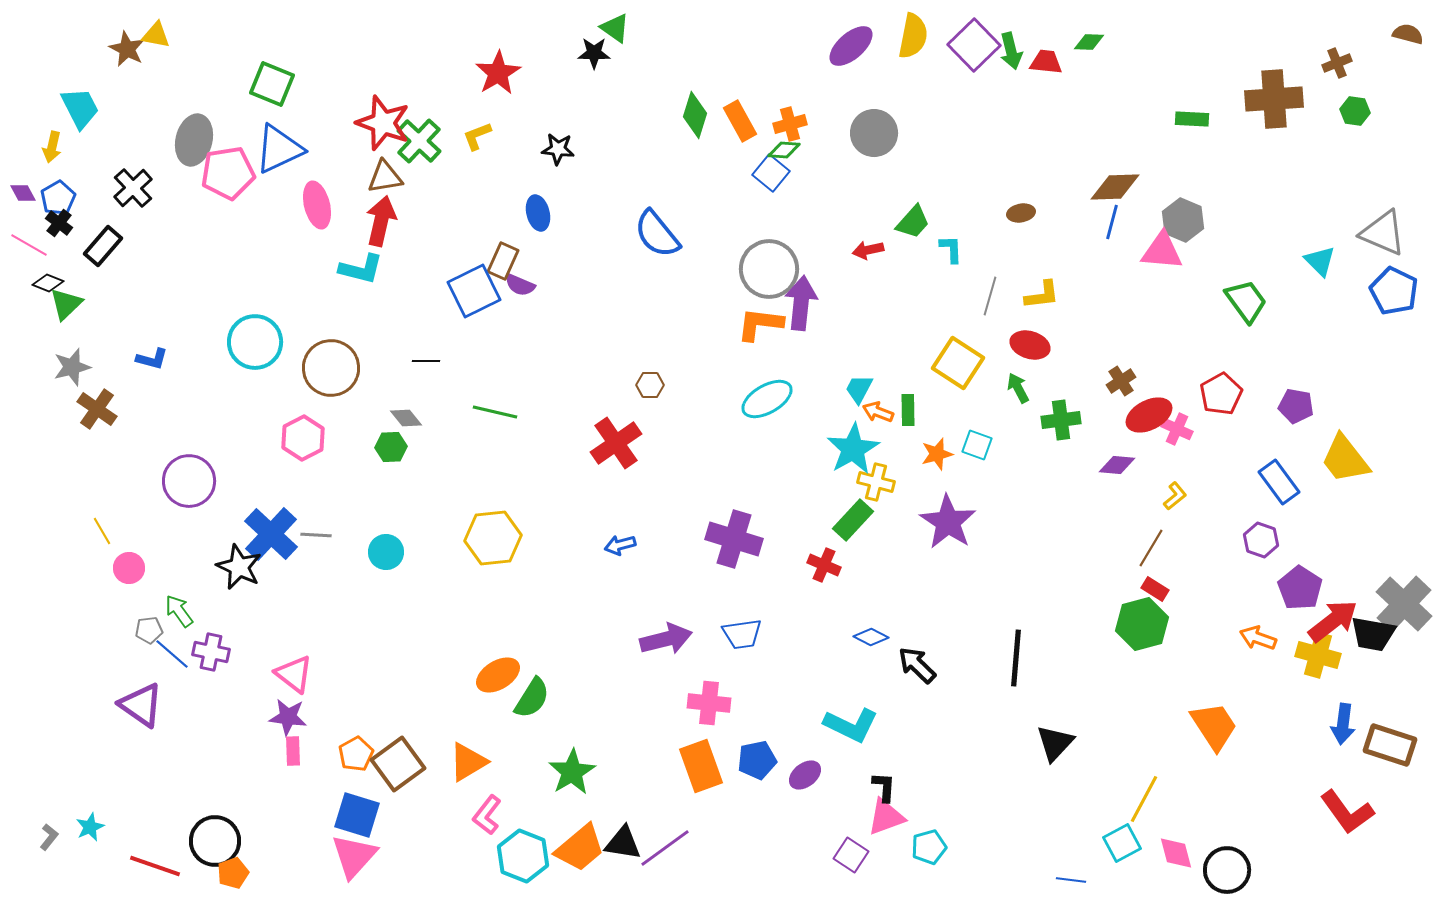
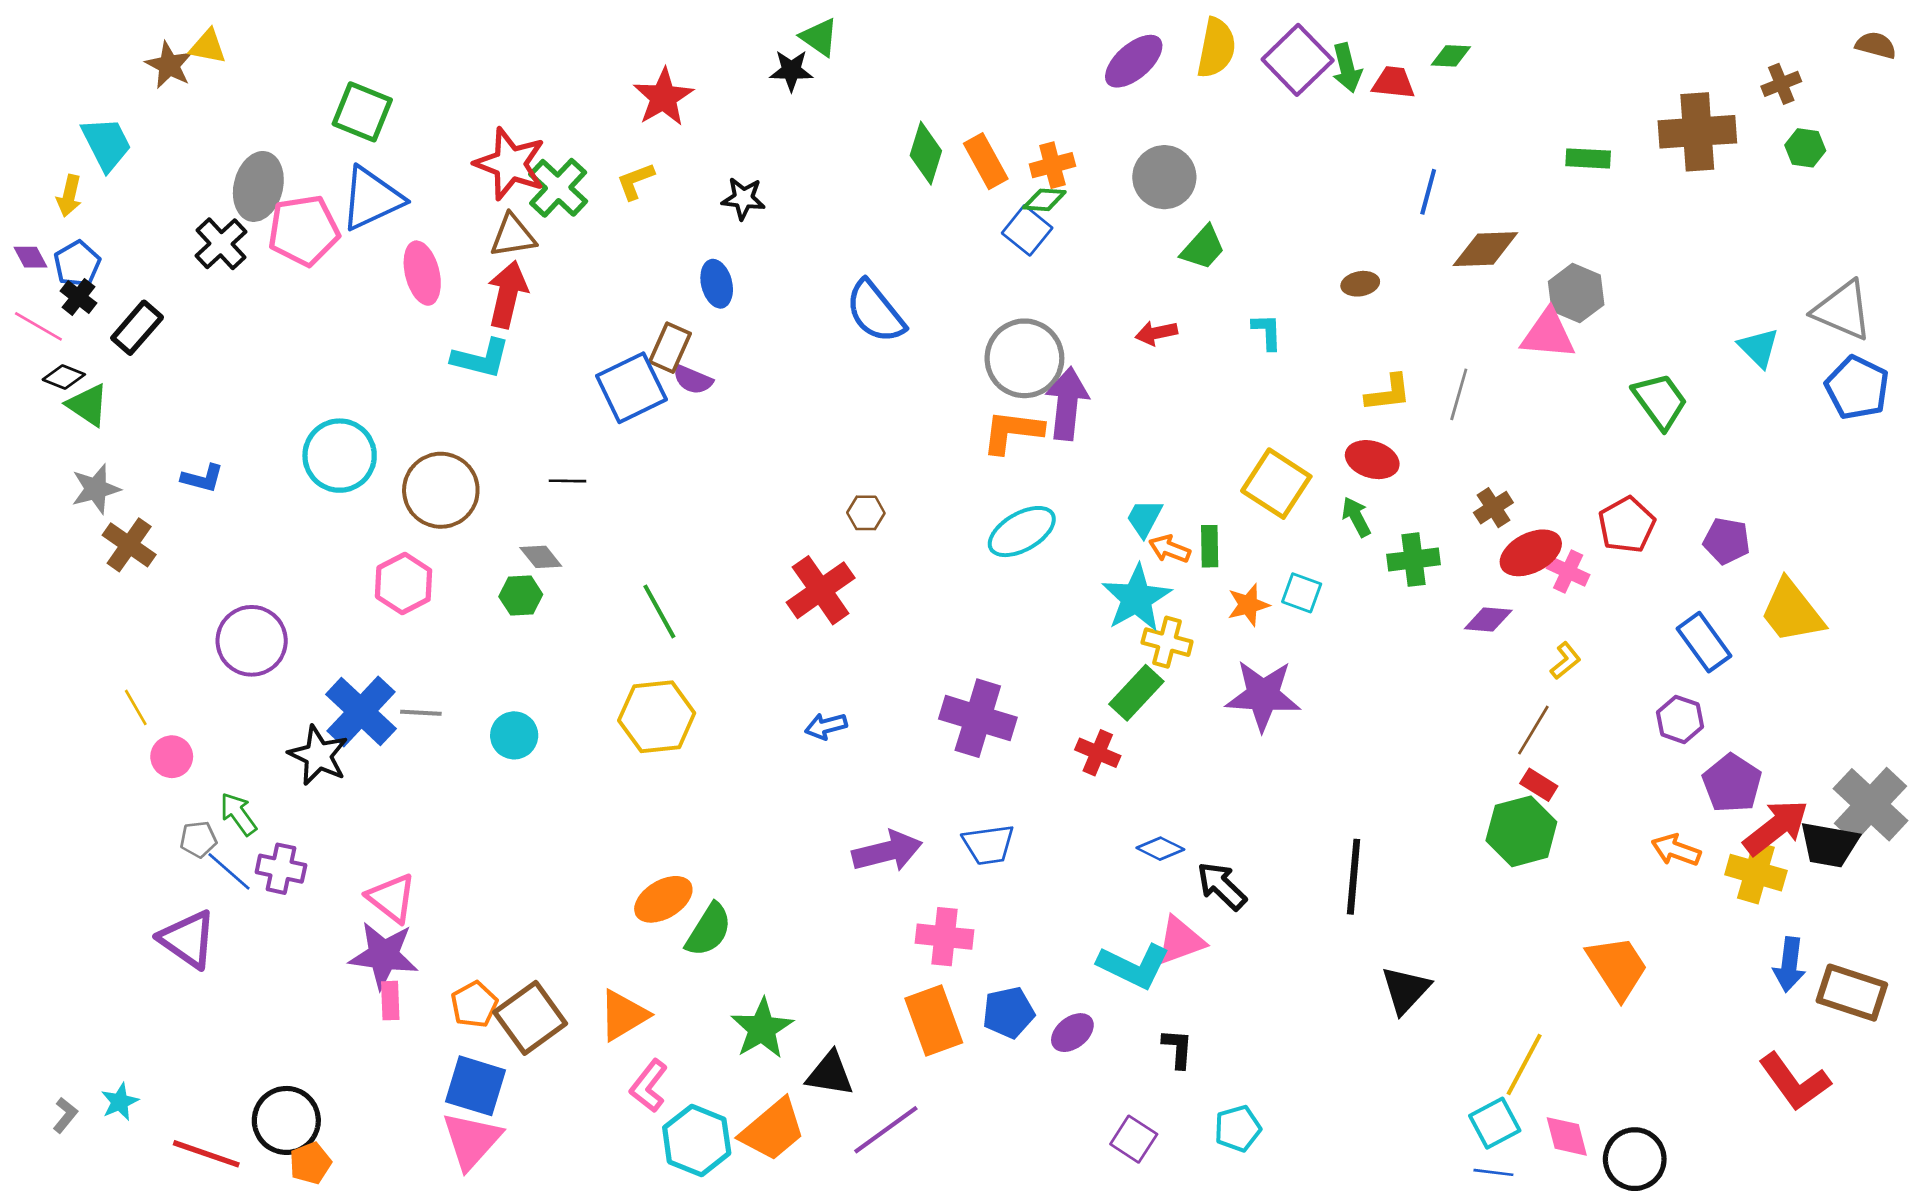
black cross: (133, 188) -> (221, 244), moved
green trapezoid: (913, 222) -> (1203, 248), moved
blue line: (1112, 222) -> (1428, 192), moved
gray line: (990, 296) -> (1459, 394), moved
green triangle: (66, 304) -> (88, 405), turned -42
green line: (495, 412) -> (659, 611), moved, turned 48
purple star: (948, 522) -> (1263, 695), turned -30
purple star: (288, 717) -> (384, 955), size x1.4
pink triangle: (886, 817) -> (1180, 941), moved
black triangle: (623, 843) -> (830, 1074), moved
blue line: (1071, 880) -> (1493, 1172), moved

